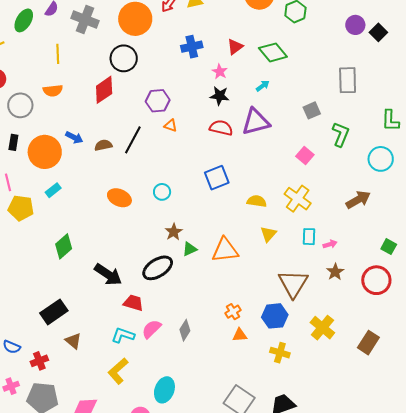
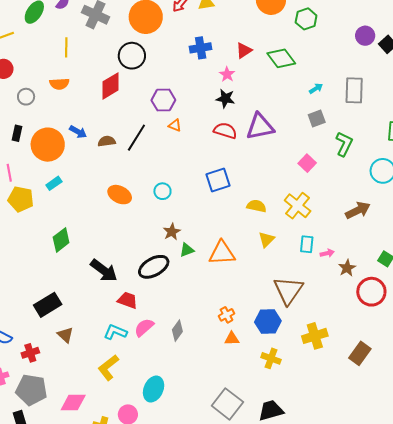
cyan arrow: (263, 86) -> (316, 88), moved
gray circle: (20, 105) -> (26, 97), size x0.7
brown star: (335, 272) -> (347, 268), moved
yellow cross: (322, 328) -> (315, 336), turned 30

